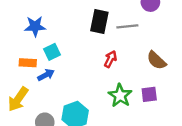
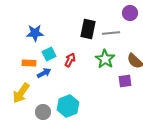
red arrow: (110, 59) -> (70, 60), moved
purple square: (149, 94) -> (125, 81), moved
green star: (120, 96) -> (105, 59), moved

